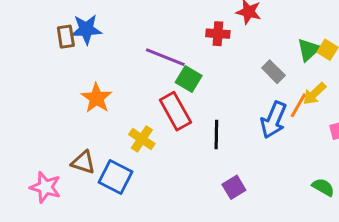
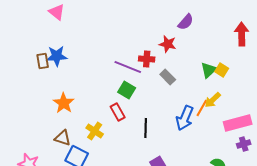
purple line: (165, 57) -> (128, 67), moved
gray rectangle: (273, 72) -> (168, 77), moved
red rectangle: (175, 111) -> (118, 112), size x0.7
brown triangle: (83, 162) -> (63, 138), moved

